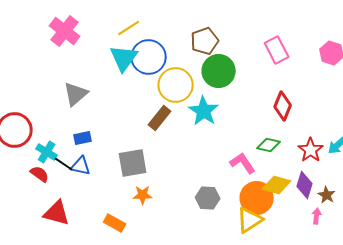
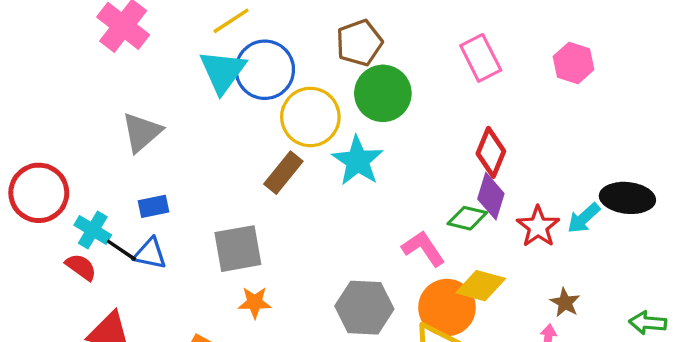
purple diamond: (305, 185) -> (491, 196), moved
gray hexagon: (208, 198) -> (364, 308), size x1.4

